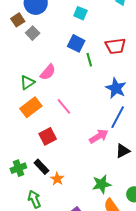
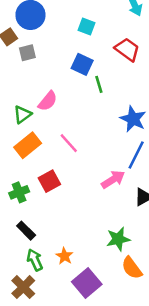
gray square: (33, 33) -> (27, 53), turned 32
red trapezoid: (115, 46) -> (127, 49), moved, turned -135
black rectangle: (41, 167) -> (26, 231), moved
green cross: (18, 168) -> (19, 192), moved
orange star: (57, 179) -> (64, 256), moved

